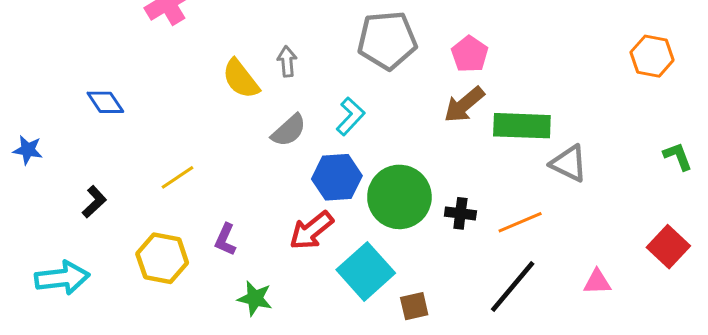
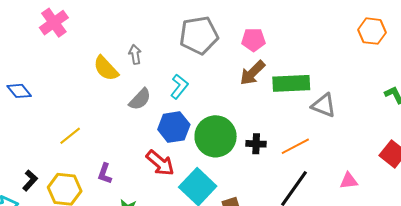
pink pentagon: (470, 54) -> (253, 40), turned -30
black L-shape: (94, 202) -> (30, 180), moved
red arrow: (311, 230) -> (160, 163), turned -96

